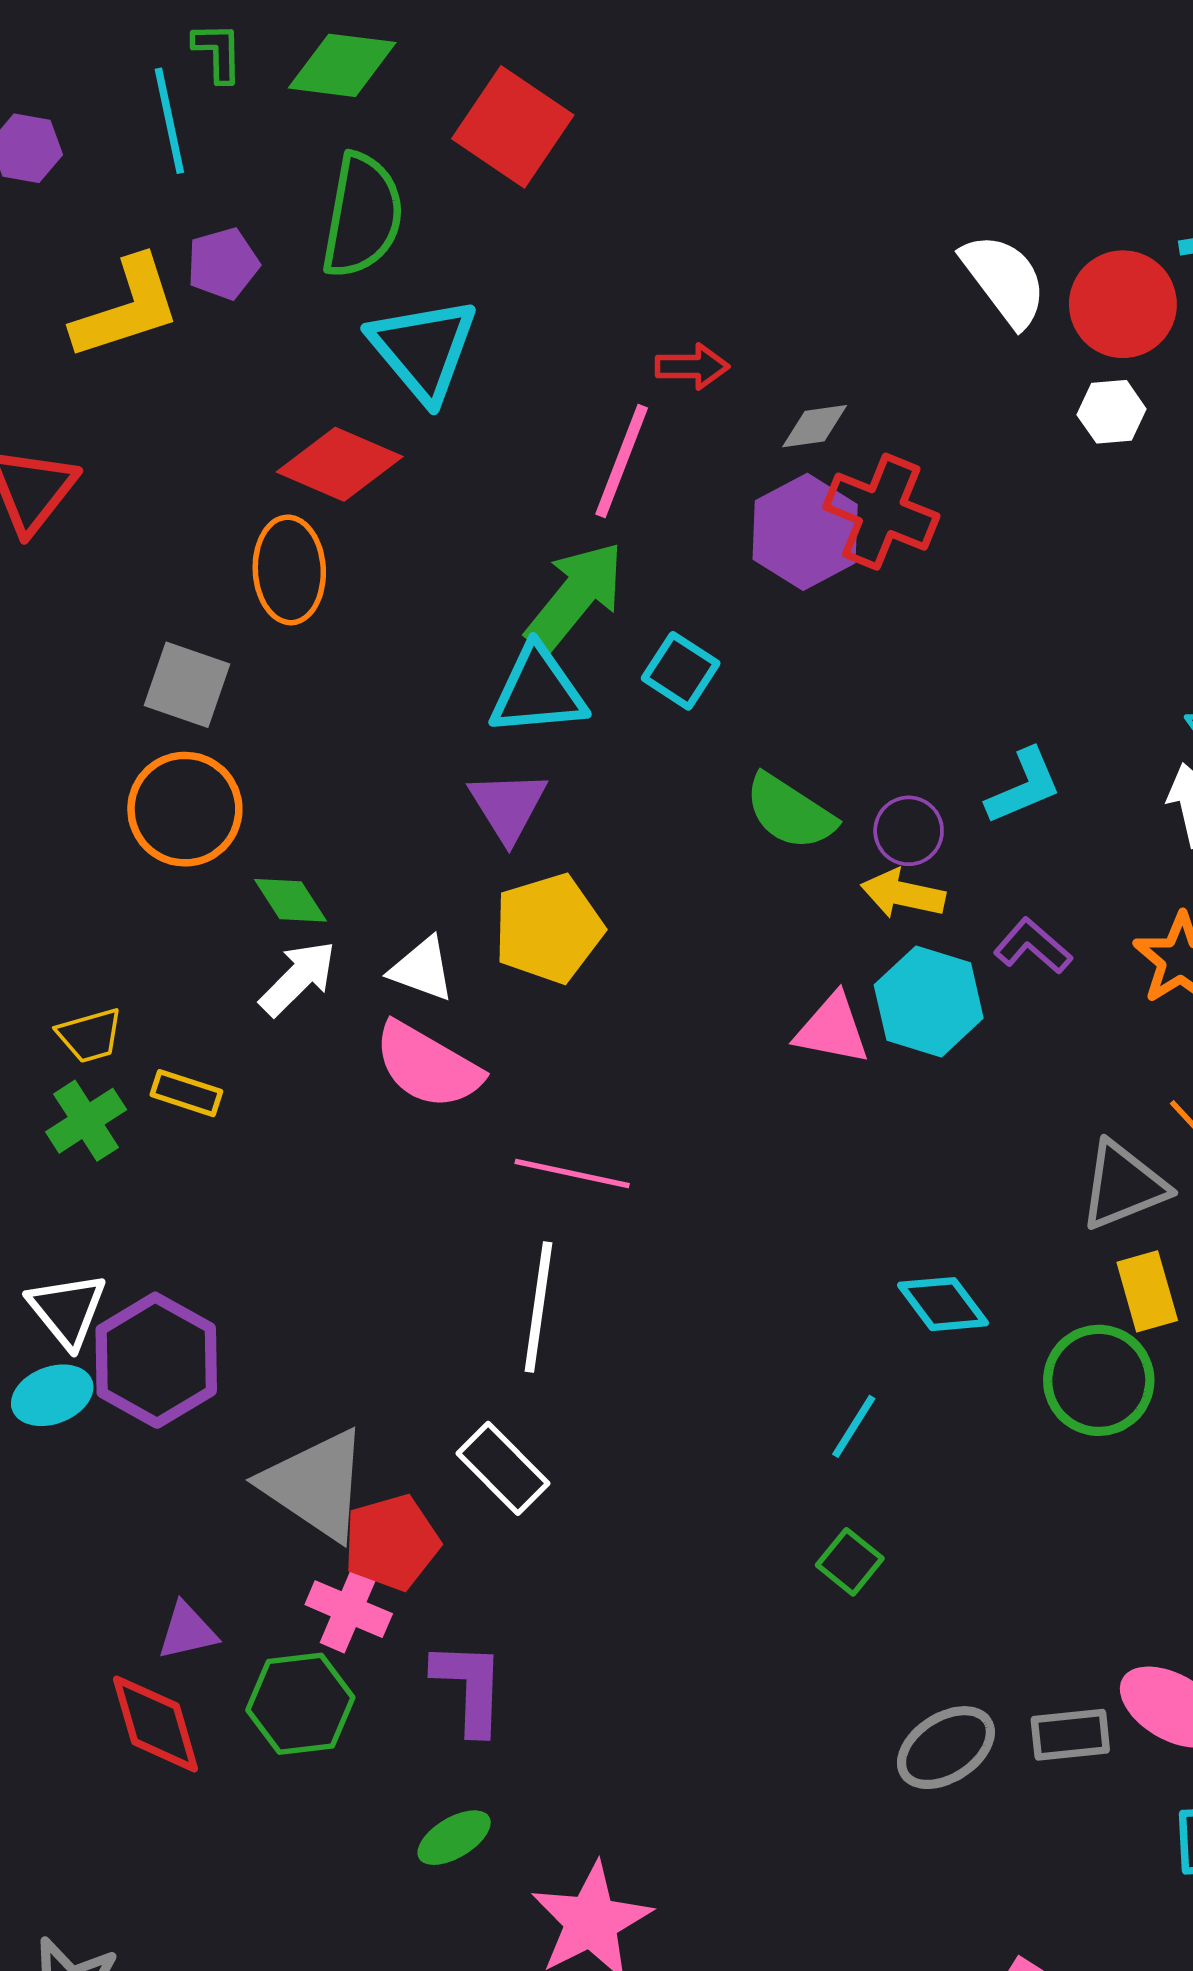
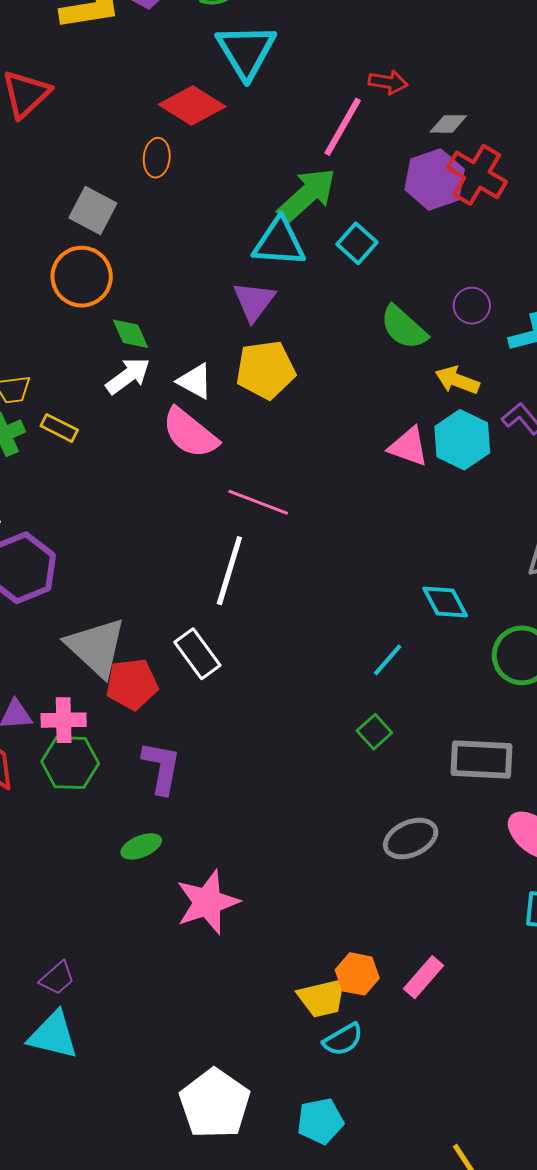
orange ellipse: (289, 570) -> (157, 158), size x0.7
purple circle: (909, 831) -> (472, 306), moved
pink cross: (349, 1609) -> (64, 720), moved, turned -33
gray rectangle: (1070, 1735) -> (481, 759), moved, size x1.5

